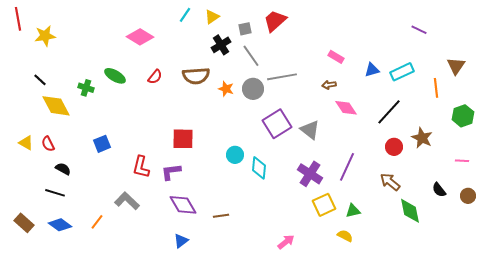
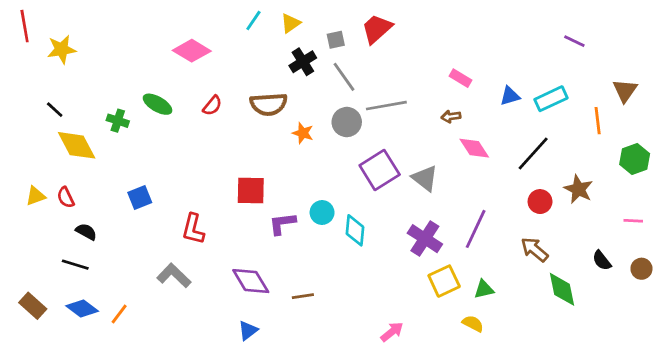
orange star: (226, 89) -> (303, 133), moved
yellow triangle: (26, 143) -> (35, 196), turned -49
purple L-shape: (171, 172) -> (282, 223), moved
orange line: (97, 222) -> (119, 314), moved

